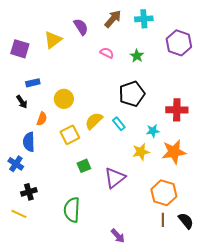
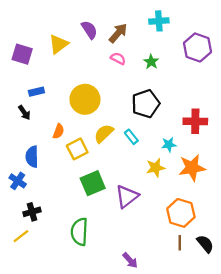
brown arrow: (113, 19) -> (118, 33), moved
yellow circle: (64, 99) -> (85, 99), moved, size x1.4
orange semicircle: (42, 119) -> (58, 131), moved
green square: (84, 166) -> (93, 183), size x1.6
yellow line: (19, 214) -> (21, 236), turned -63

